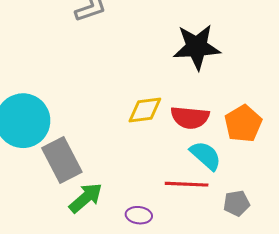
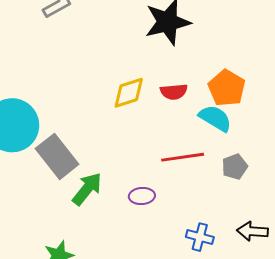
red semicircle: (190, 117) -> (174, 92), size x0.7
cyan semicircle: (206, 156) -> (215, 118), moved

